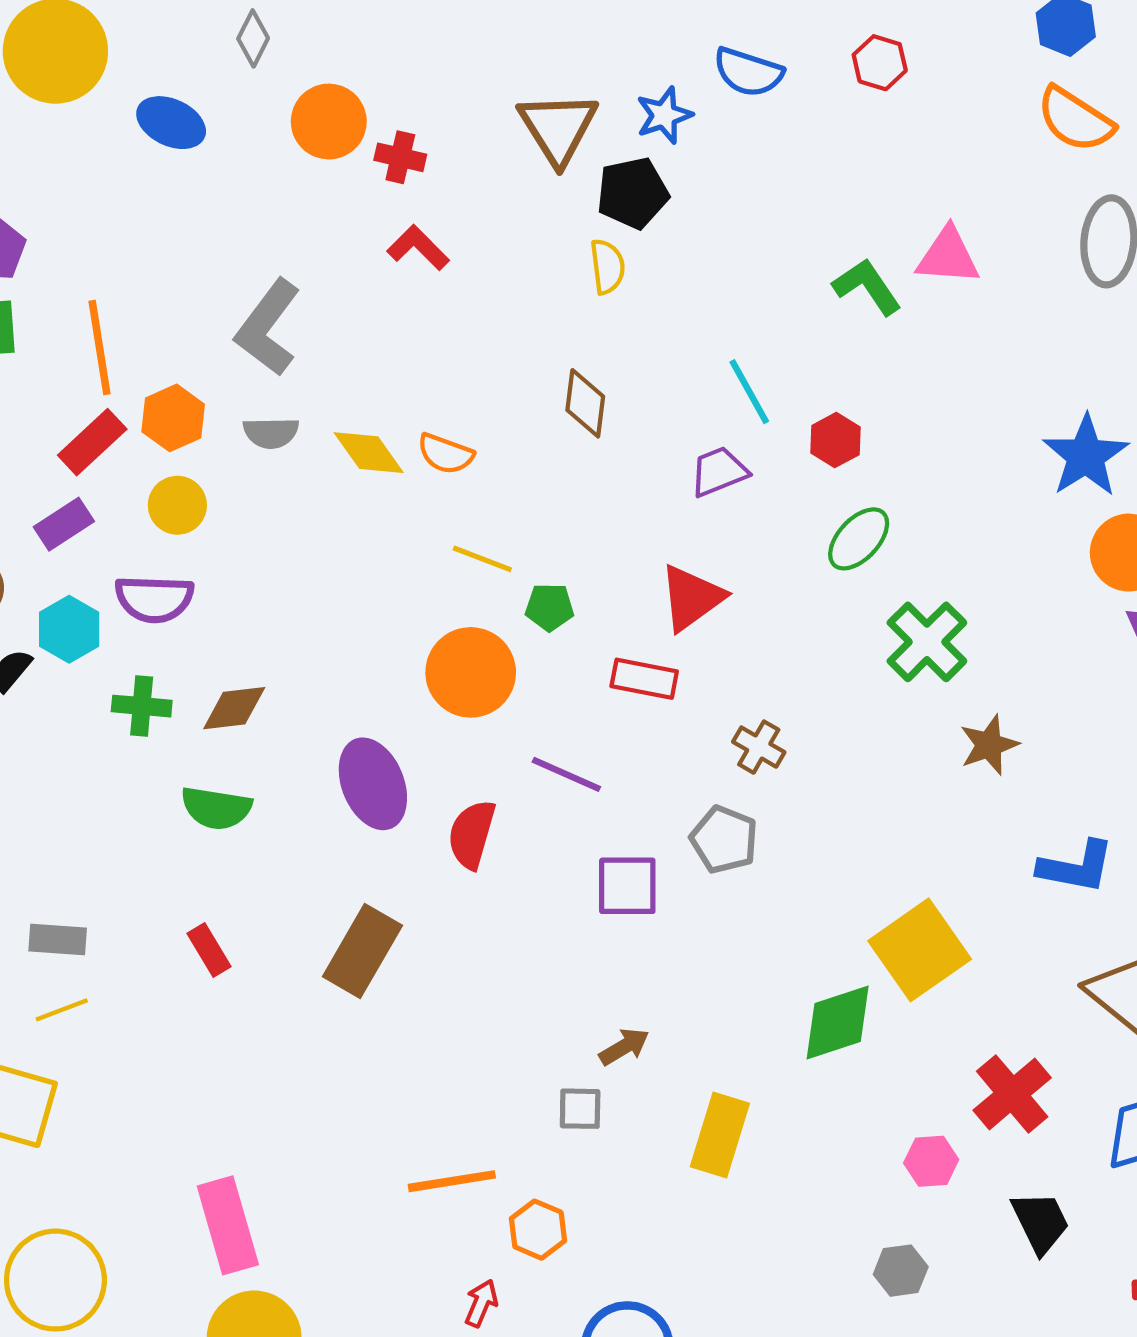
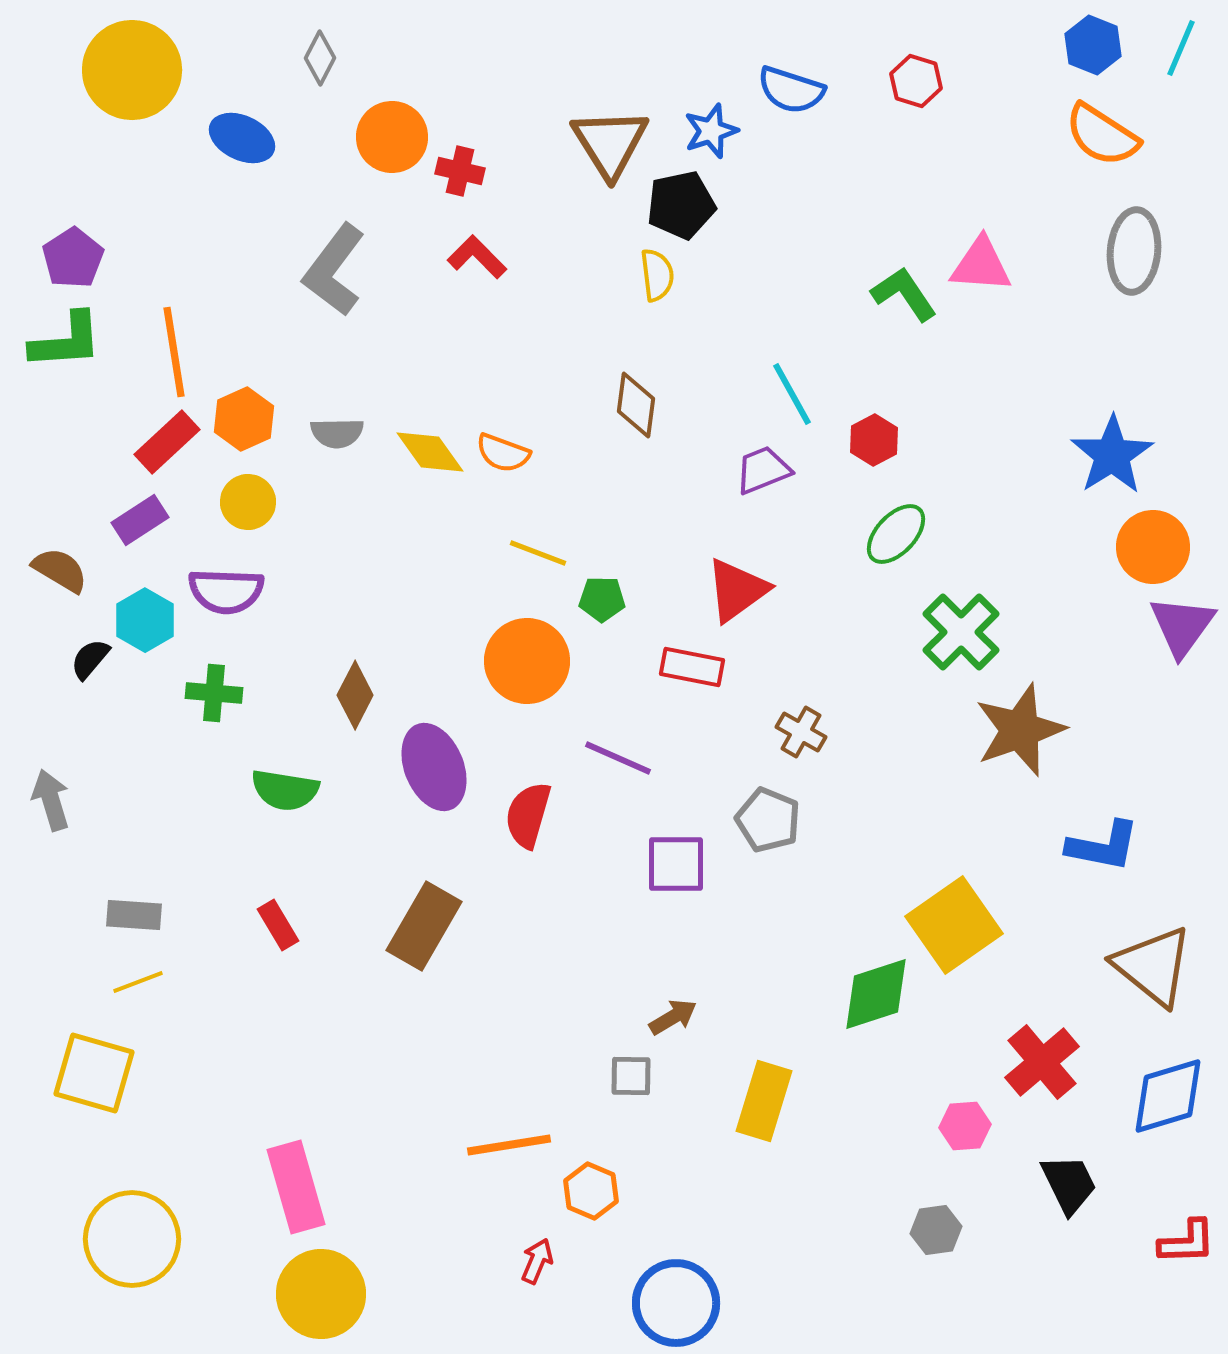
gray L-shape: (268, 328) -> (334, 270), moved
brown diamond: (234, 708) -> (355, 695), moved, turned -56
brown star: (989, 745) -> (1020, 730), size x1.6

